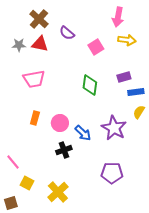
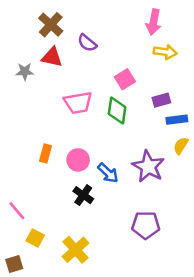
gray star: (19, 45) -> (25, 72), moved
pink square: (96, 47) -> (125, 79), moved
pink trapezoid: (34, 79) -> (78, 103), moved
black cross: (64, 150) -> (83, 195), turned -35

